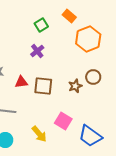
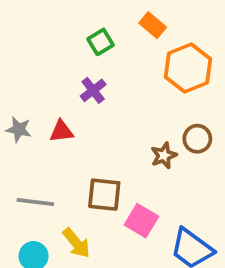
red triangle: (21, 82) -> (61, 131), moved
brown square: (43, 86) -> (104, 195), moved
yellow arrow: (39, 134) -> (76, 243), moved

